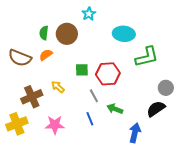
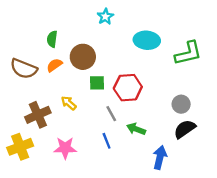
brown circle: (67, 34) -> (83, 57), moved
green L-shape: (147, 57) -> (188, 53), moved
gray circle: (166, 88) -> (181, 104), moved

